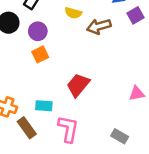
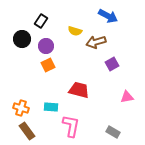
purple square: (135, 15) -> (112, 64), moved
red trapezoid: (78, 85) -> (79, 90), turned 65
brown rectangle: (27, 128) -> (27, 131), moved

